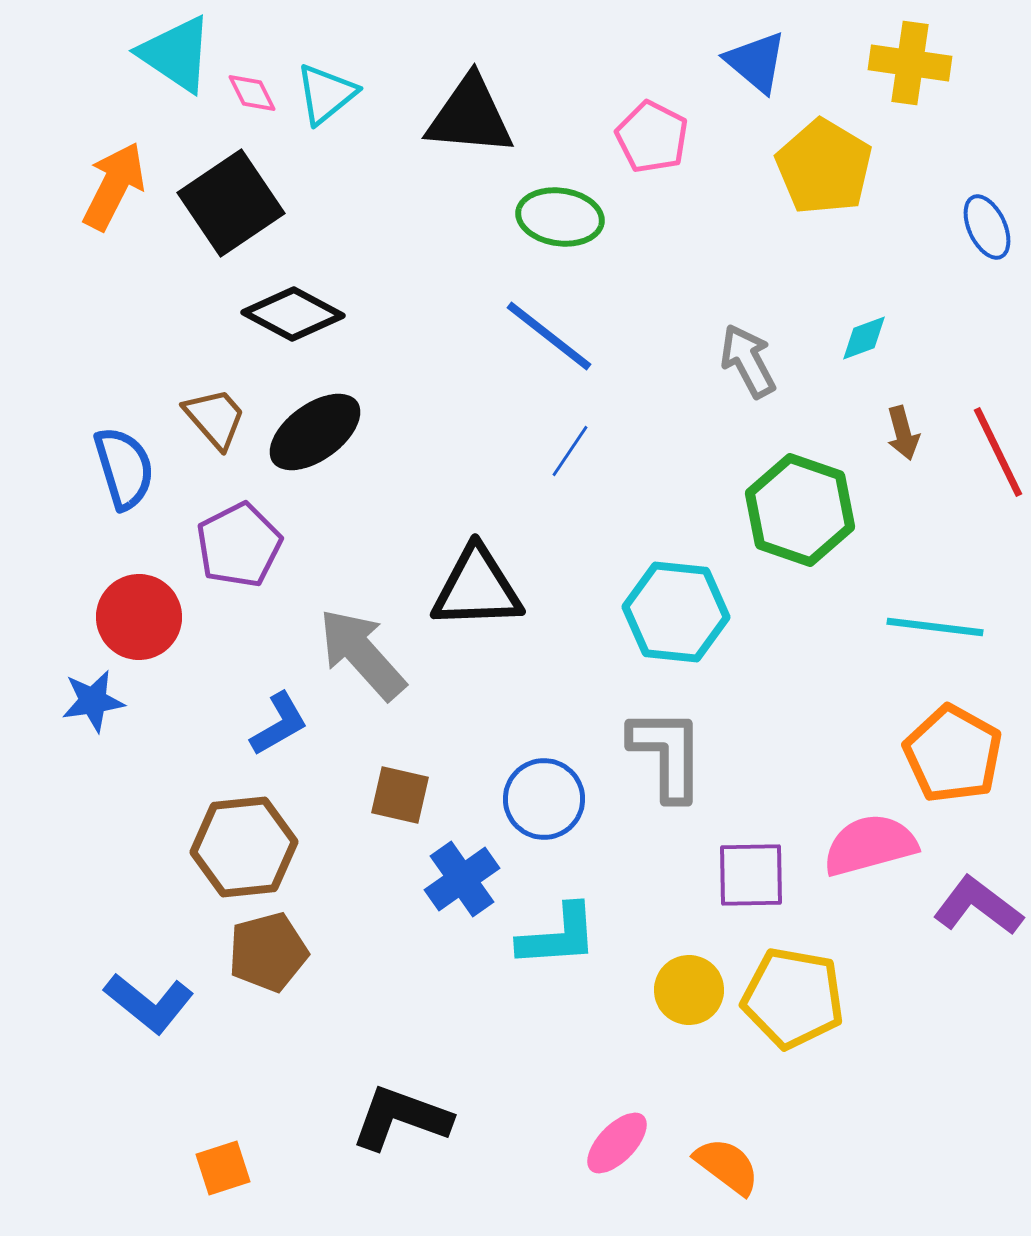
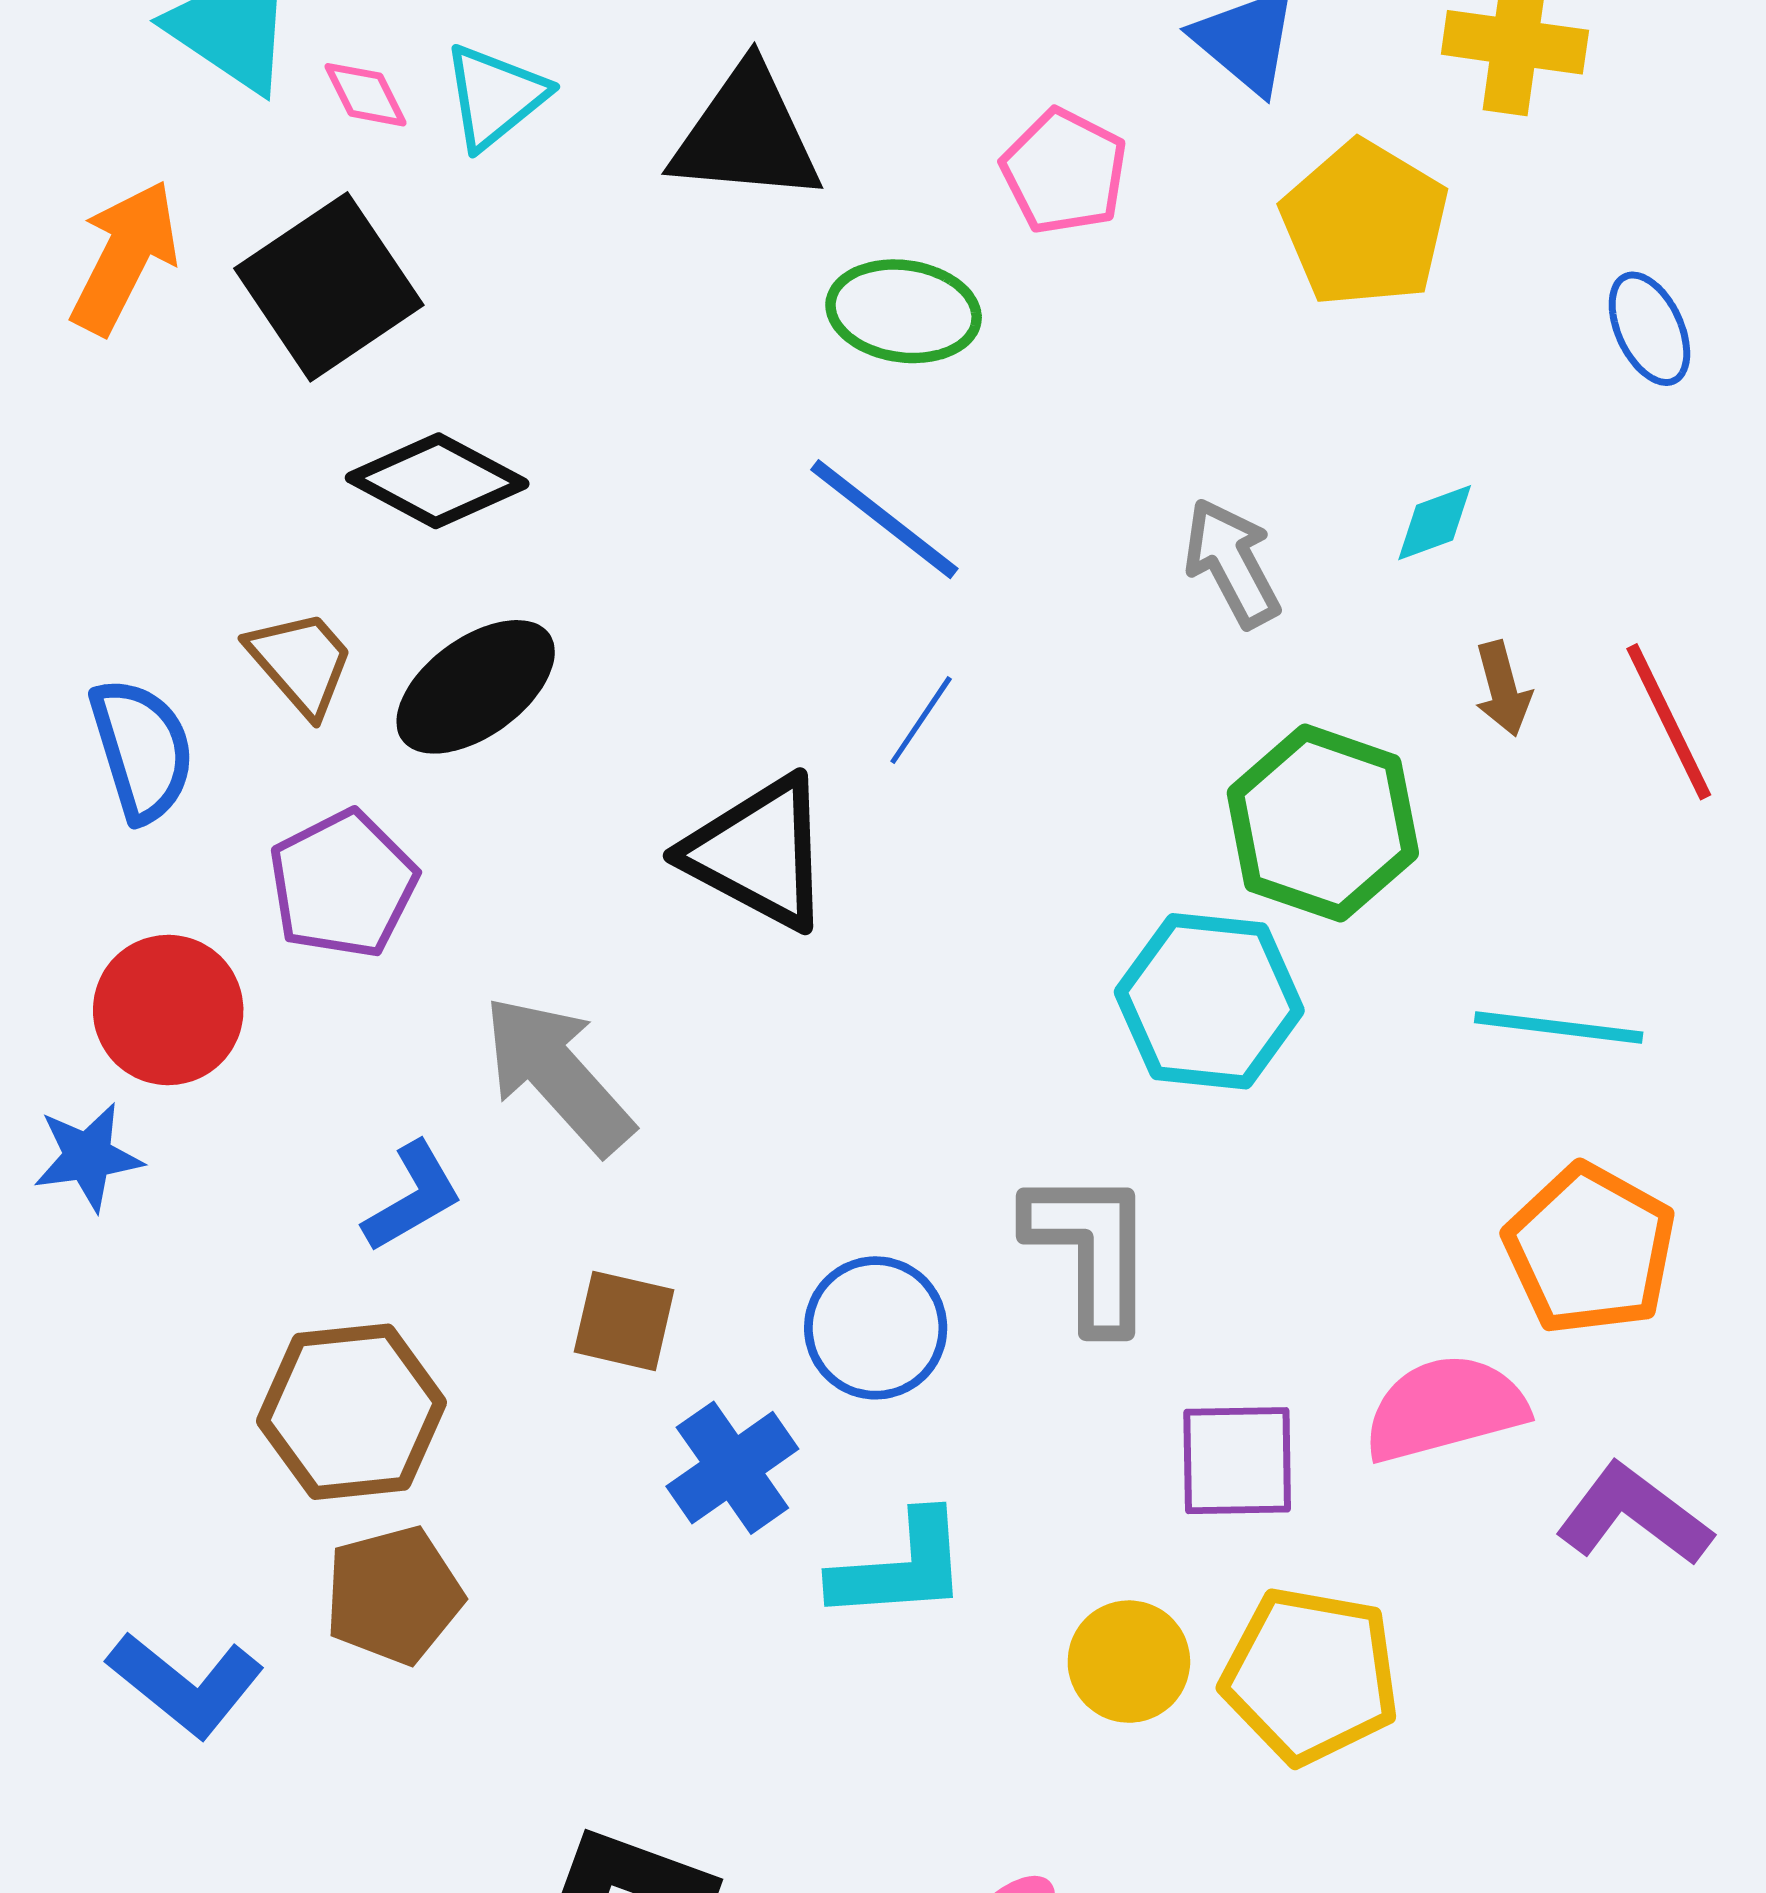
black triangle: (477, 588) -> (759, 853), moved, turned 30
cyan hexagon: (676, 612) -> (1209, 1001), moved

